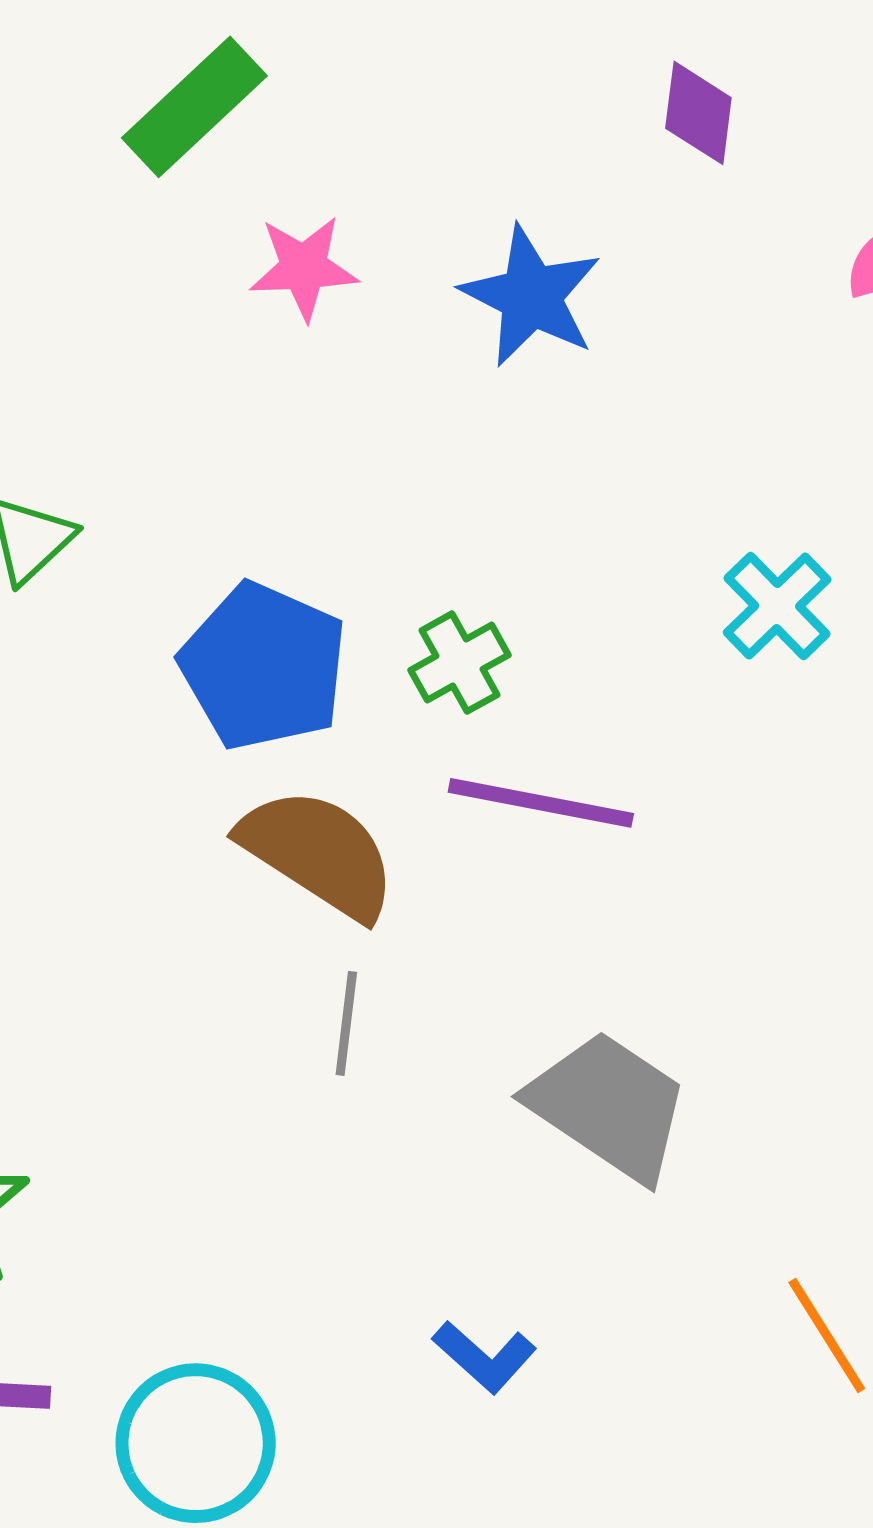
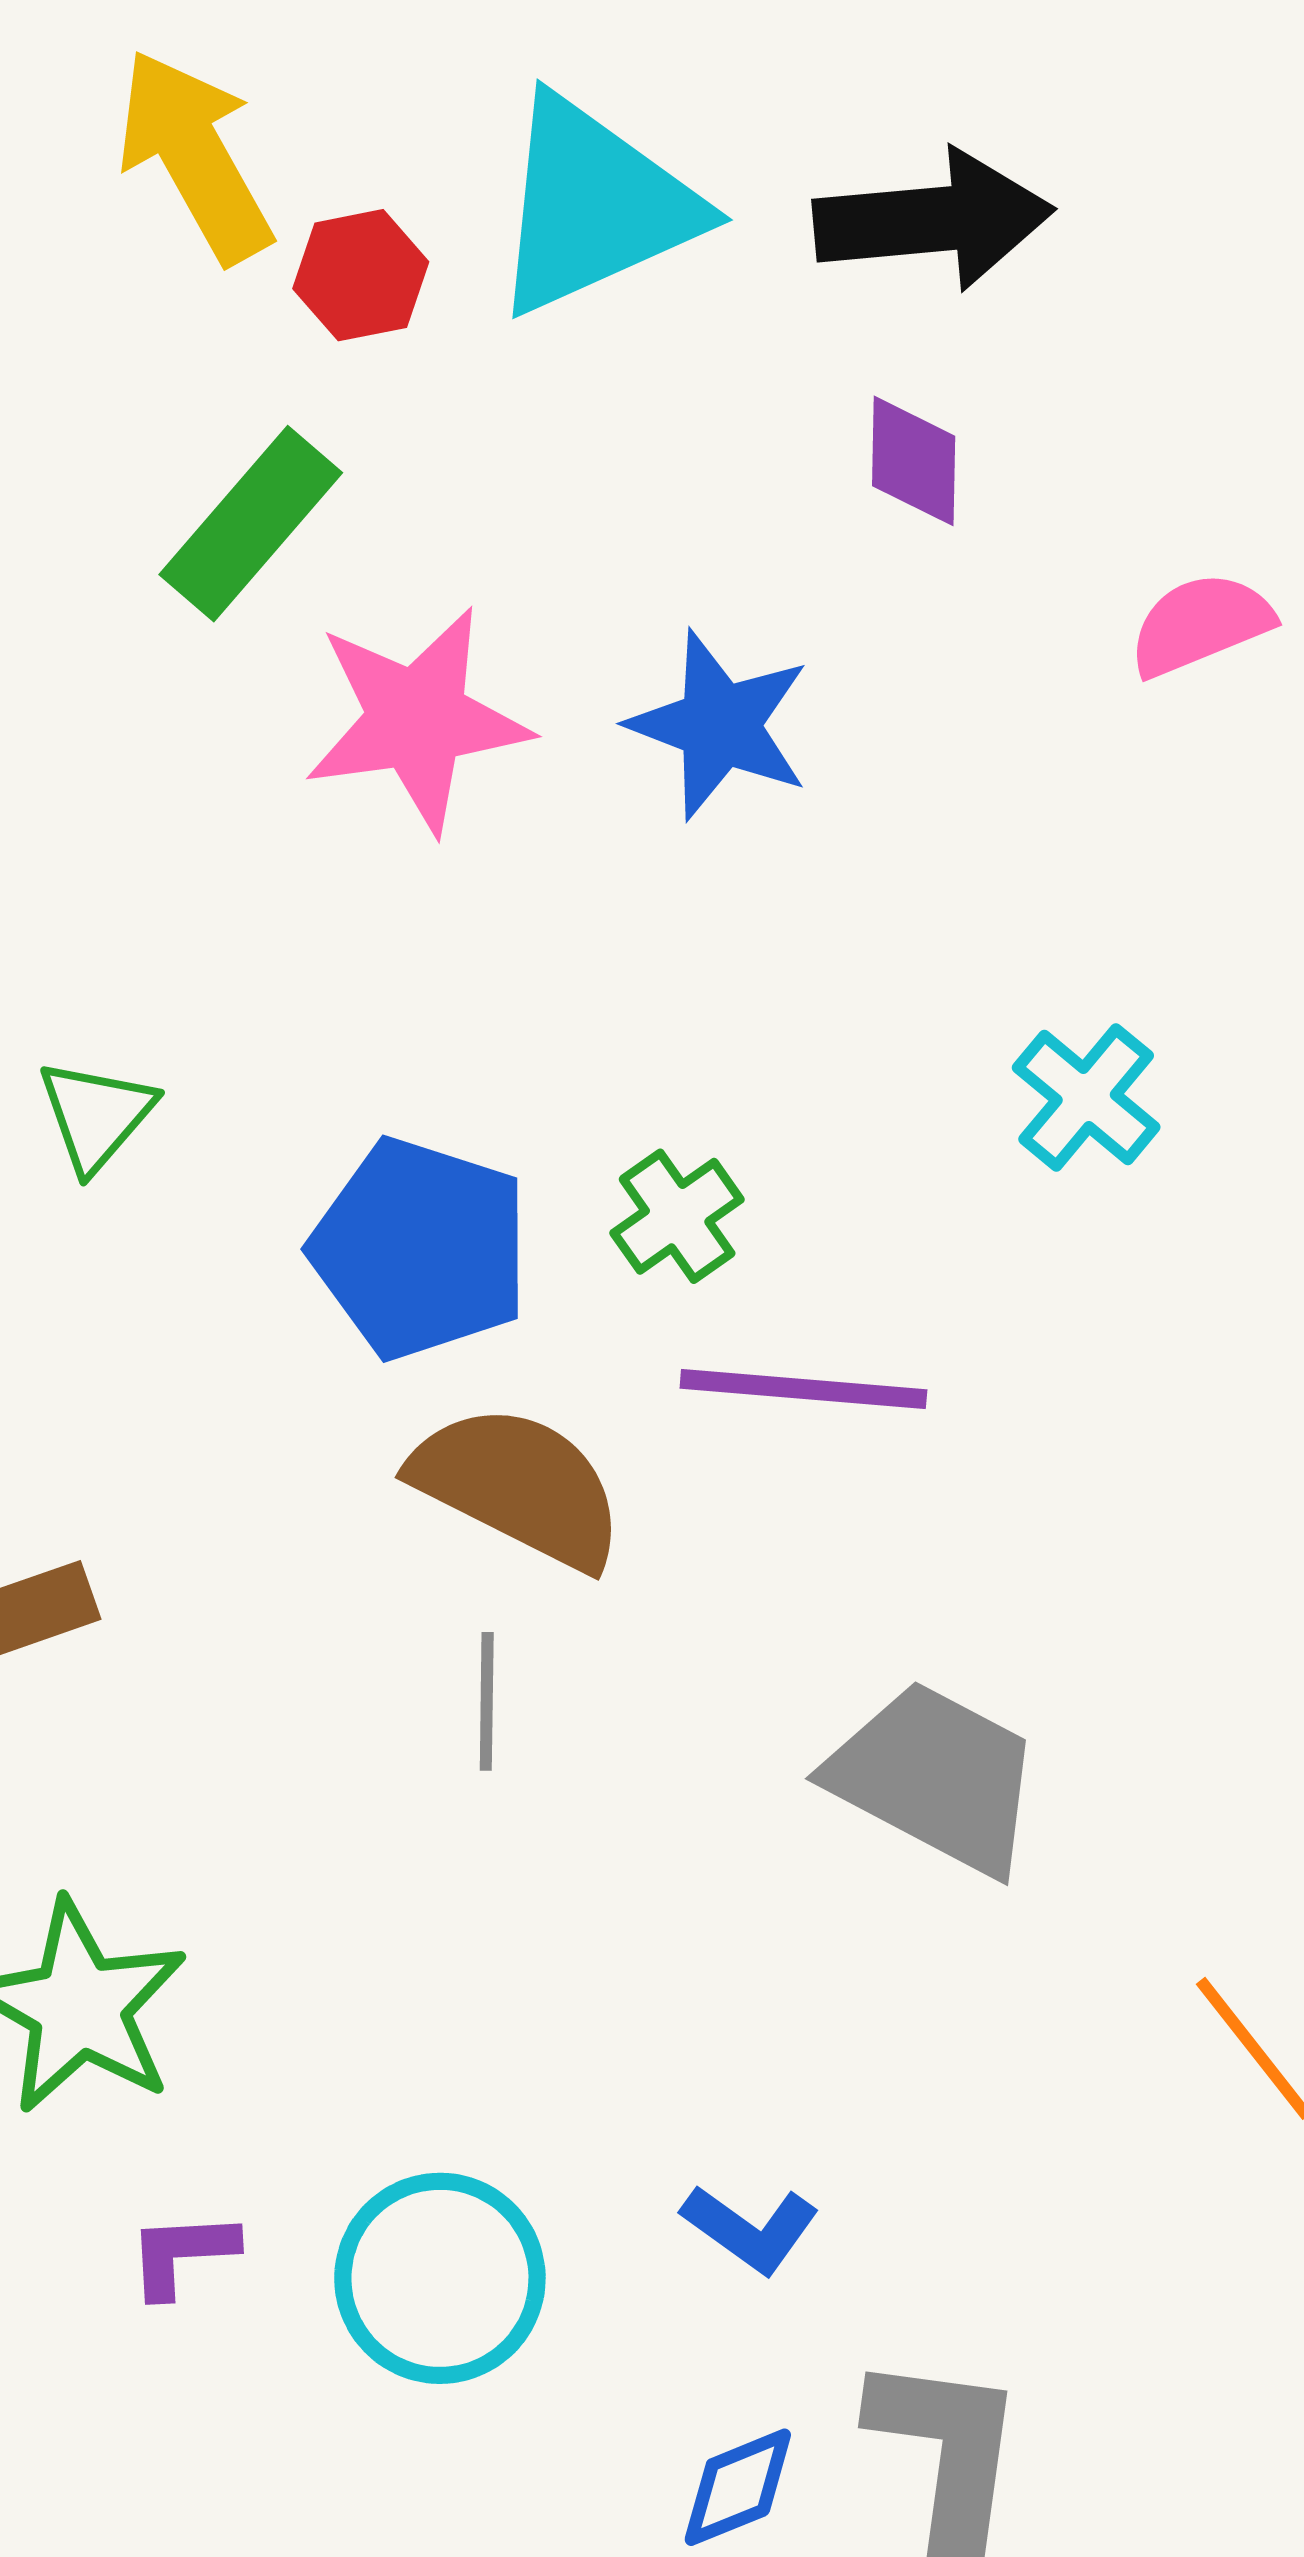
pink star: (304, 268) -> (417, 720), size x1.6
gray line: (346, 1023) -> (487, 1701), moved
blue L-shape: (484, 1357) -> (750, 2229), moved

